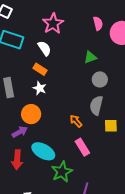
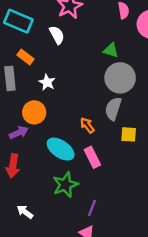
green triangle: (90, 57) -> (111, 50), turned 32
orange rectangle: (40, 69) -> (25, 57), moved
gray circle: (100, 79) -> (120, 78), size x1.6
cyan ellipse: (43, 151) -> (61, 149), moved

